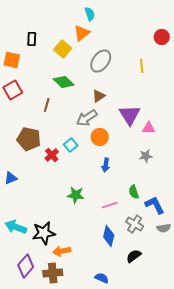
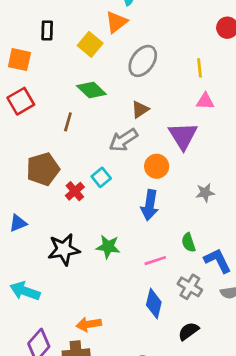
pink triangle: (149, 128) -> (205, 101), moved
orange circle: (100, 137) -> (157, 166), moved
brown pentagon: (29, 139) -> (43, 169), turned -30
blue arrow: (106, 165) -> (150, 205), size x1.5
black star: (44, 233) -> (64, 249), moved

